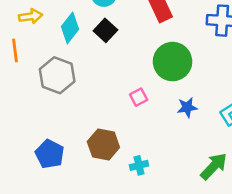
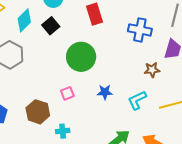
green circle: (173, 62) -> (81, 57), moved
pink square: (139, 97) -> (67, 93), moved

